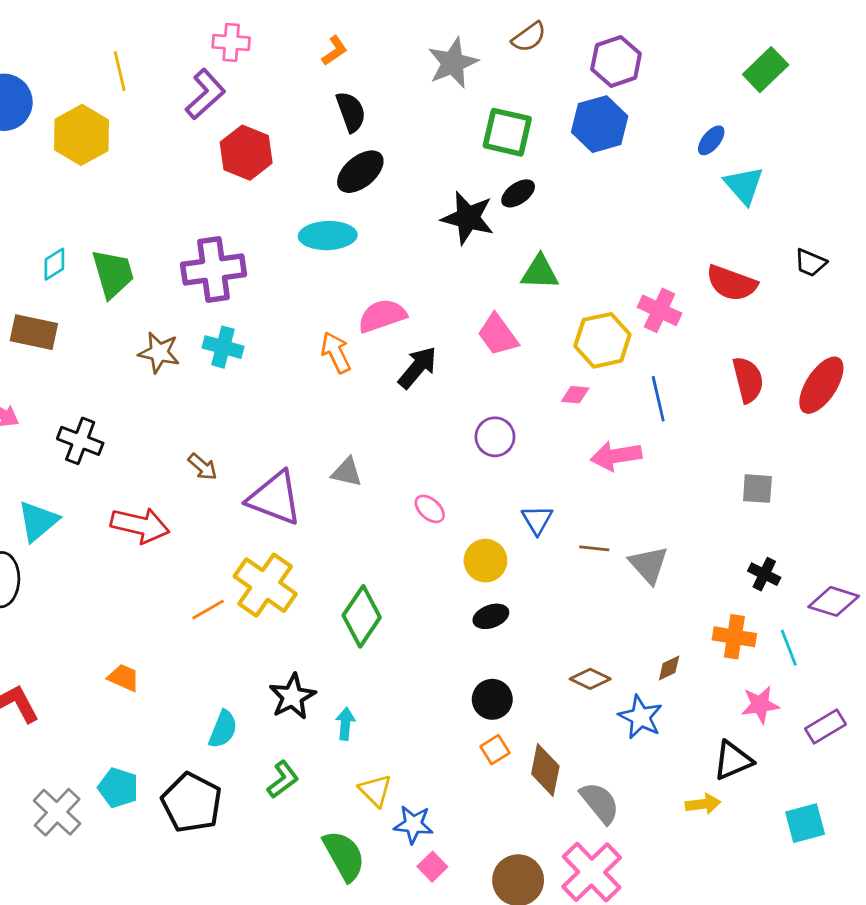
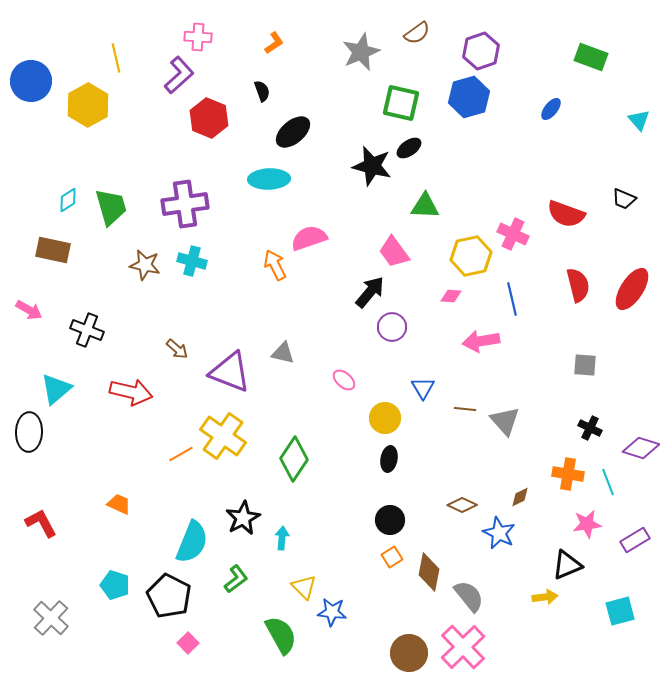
green rectangle: (766, 70) -> (591, 57), turned 64
black semicircle: (351, 112) -> (262, 91), moved, size x0.7
cyan triangle: (744, 185) -> (639, 120), moved, size x0.7
black arrow: (417, 367) -> (370, 292), moved
black ellipse: (491, 616) -> (389, 459), turned -60
cyan semicircle: (223, 729) -> (192, 542), size x1.5
gray cross: (57, 812) -> (51, 618), moved
pink square: (432, 867) -> (188, 643), moved

